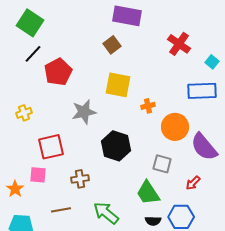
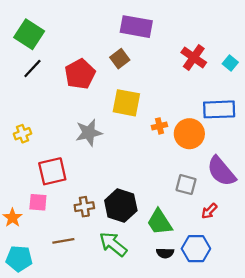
cyan square: (212, 62) -> (230, 63), moved
red pentagon: (58, 72) -> (80, 74), moved
orange circle: (175, 127) -> (189, 134), moved
black hexagon: (116, 146) -> (121, 206), moved
gray square: (162, 164) -> (186, 185), moved

